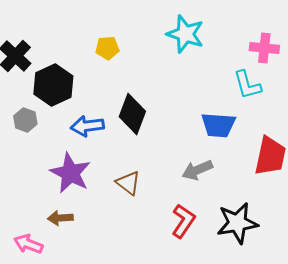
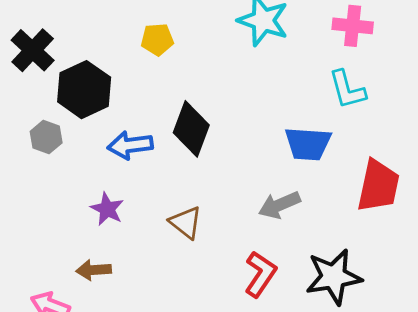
pink cross: (264, 48) -> (353, 26), moved
purple star: (70, 173) -> (107, 209), size x0.6

